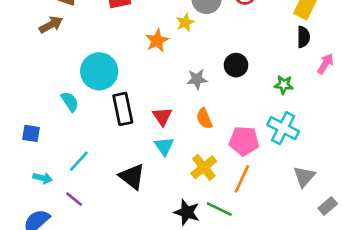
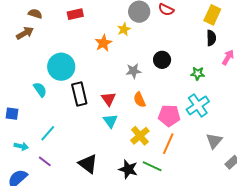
cyan cross: (283, 128) -> (198, 105), turned 30
black triangle: (132, 177) -> (88, 164), moved

